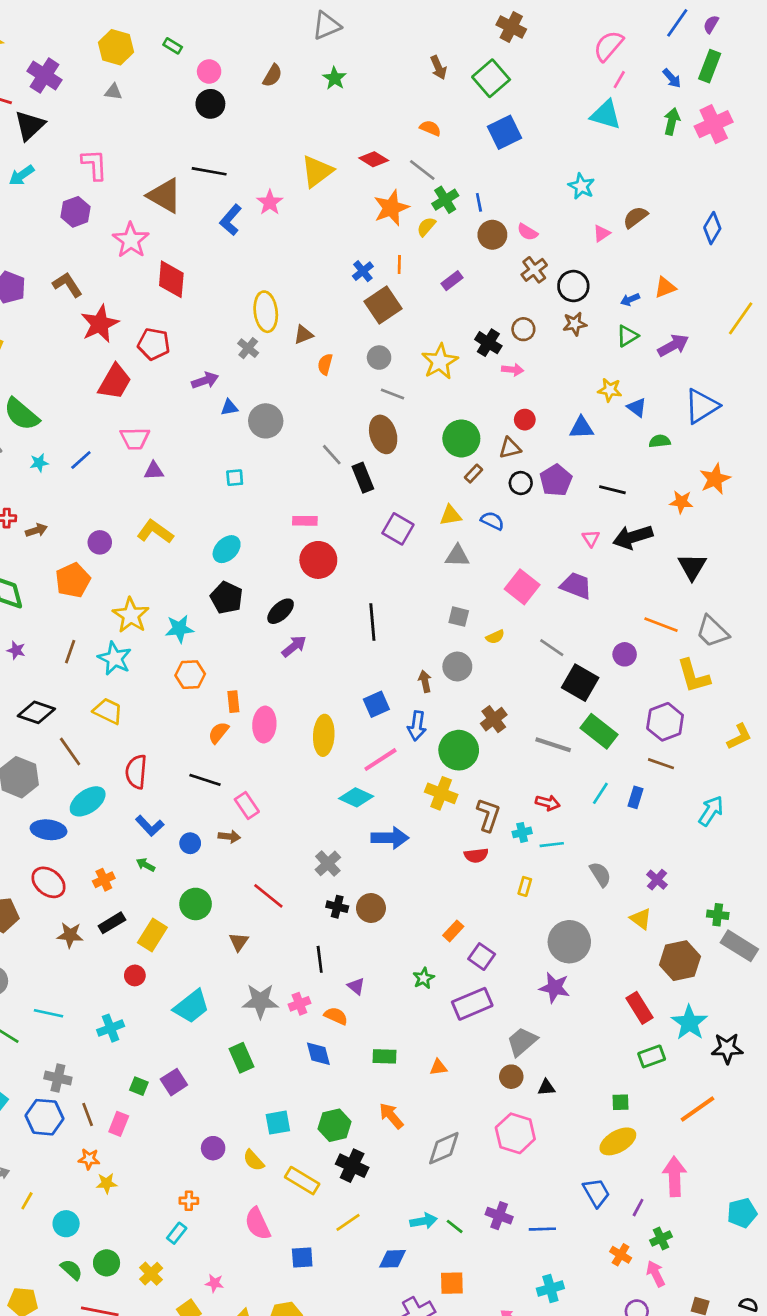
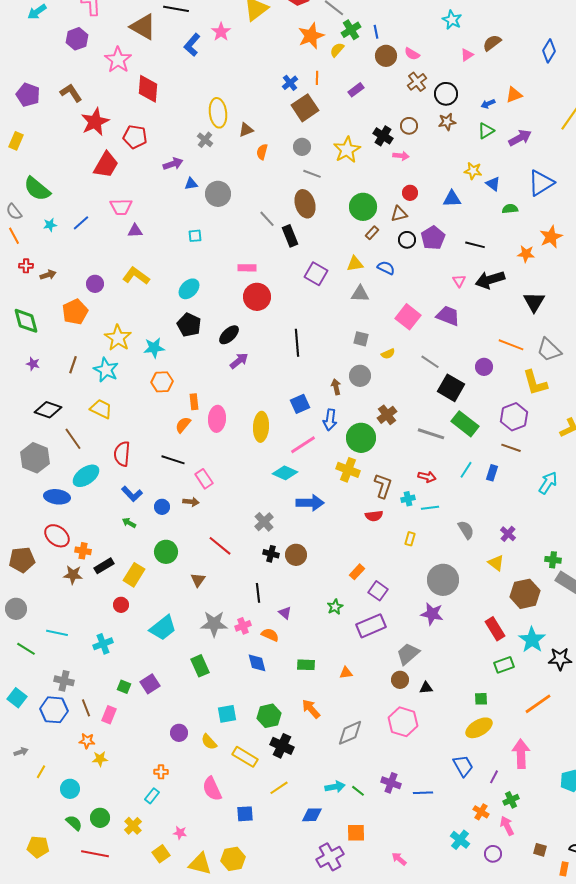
orange cross: (104, 880) -> (83, 551), moved, turned 35
cyan cross: (550, 1288) -> (460, 840), moved, turned -36

